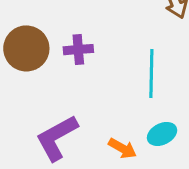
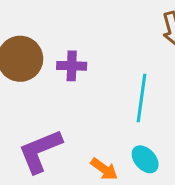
cyan ellipse: (162, 134) -> (145, 159), turned 68

